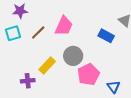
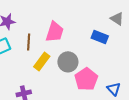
brown line: (38, 33) -> (29, 42), turned -35
yellow rectangle: (47, 66) -> (42, 62), moved

